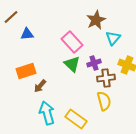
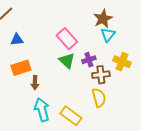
brown star: (96, 20) -> (103, 19), moved
blue triangle: (27, 34) -> (17, 40), moved
brown arrow: (40, 86) -> (35, 83), turned -40

